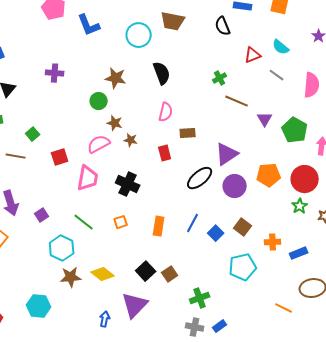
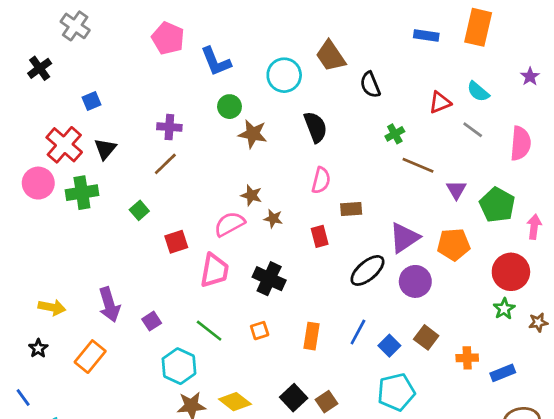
brown trapezoid: (173, 21) -> (331, 56), turned 45
black semicircle: (223, 26) -> (370, 85), moved
green circle: (99, 101) -> (230, 107), moved
brown line: (16, 156) -> (165, 164), moved, turned -54
orange pentagon: (269, 175) -> (454, 245), moved
cyan pentagon: (243, 267) -> (396, 392), moved

